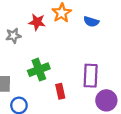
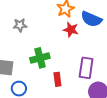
red star: (37, 22) -> (71, 30), moved
blue semicircle: (91, 22) -> (91, 19), size x1.5

